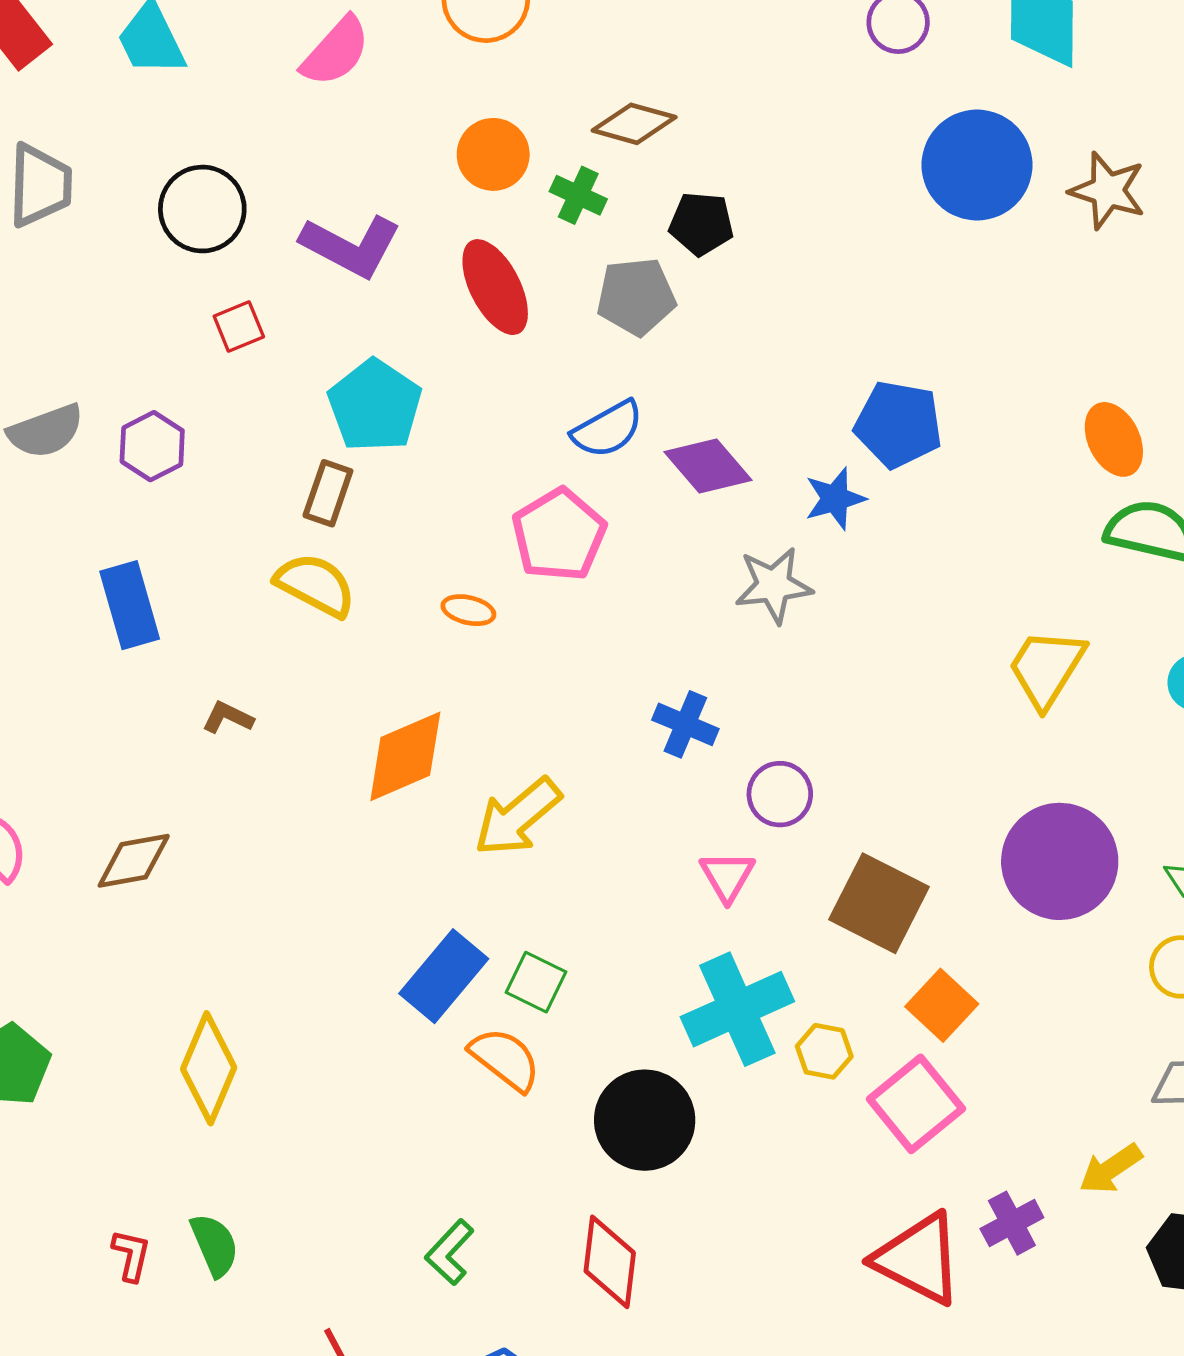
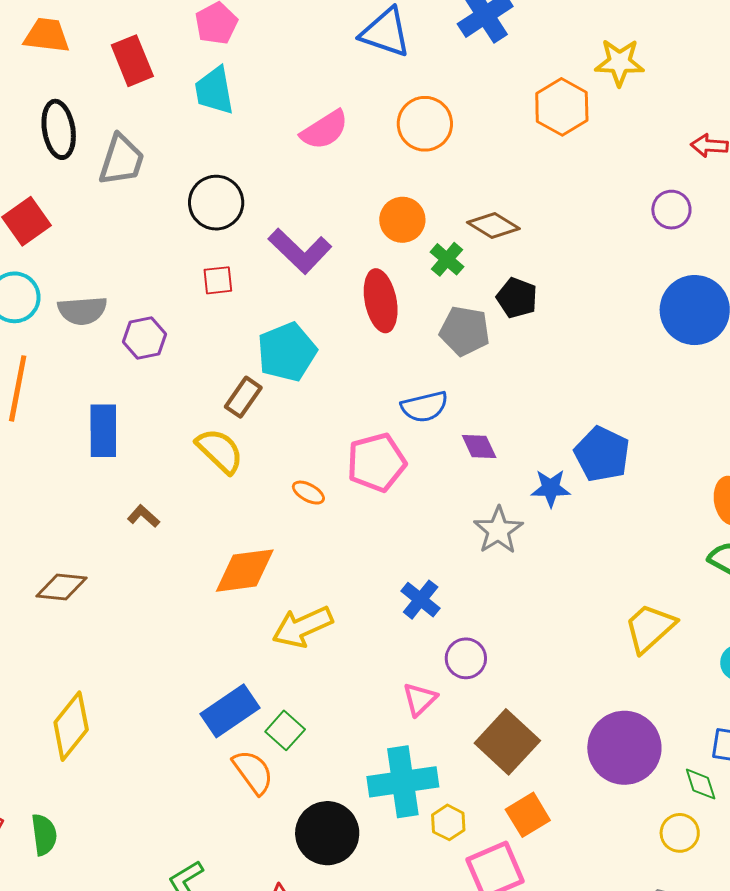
purple diamond: (708, 466) -> (479, 446), size x0.7
gray star: (774, 585) -> (498, 530), turned 30

